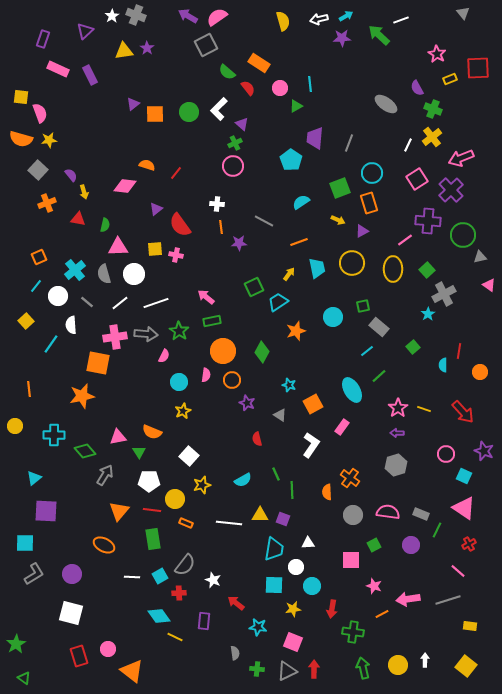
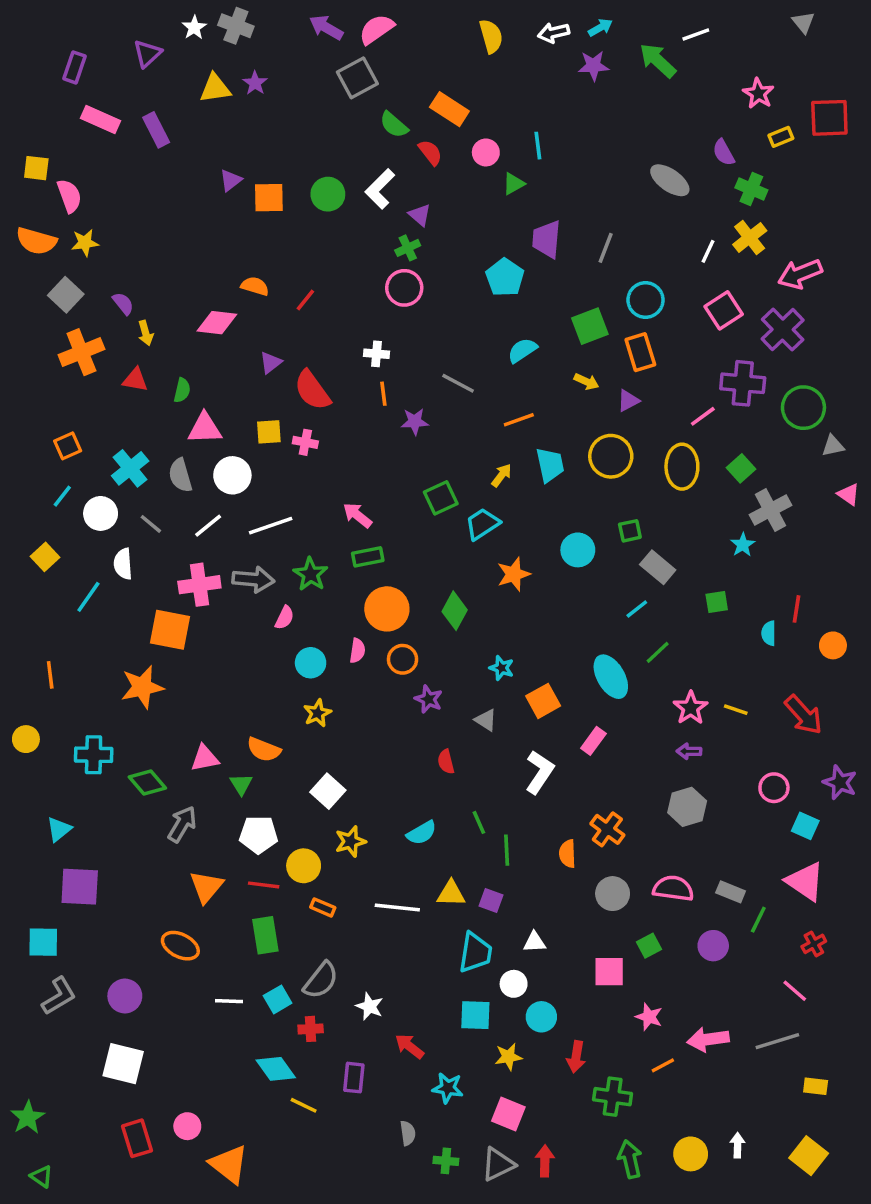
orange cross: (47, 203) -> (81, 352), size x1.4
green square: (413, 347) -> (717, 602), turned 32

